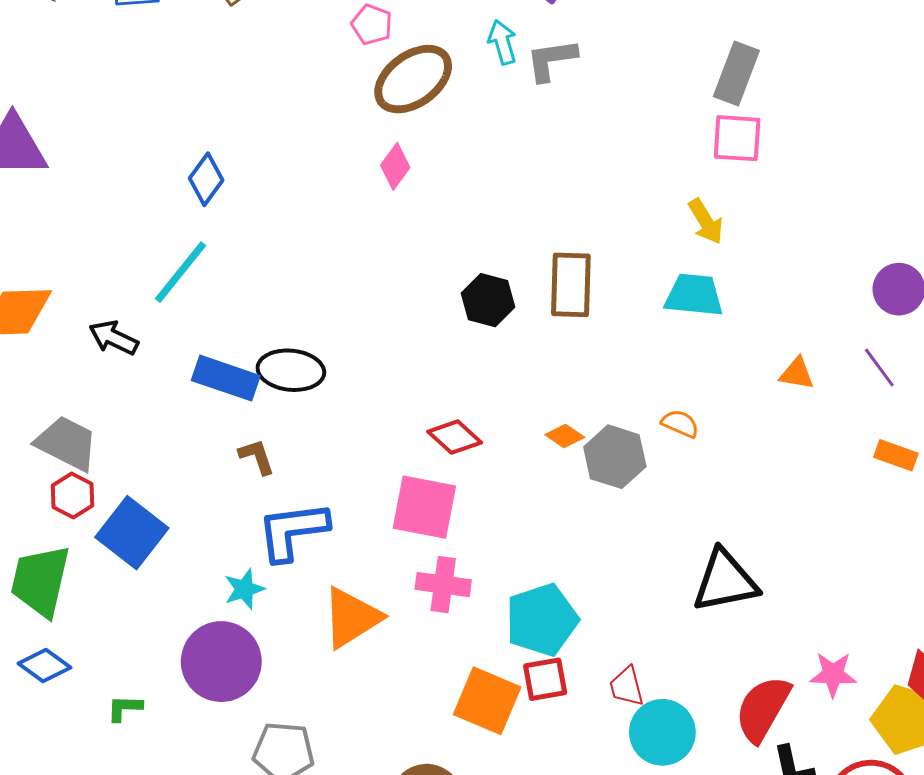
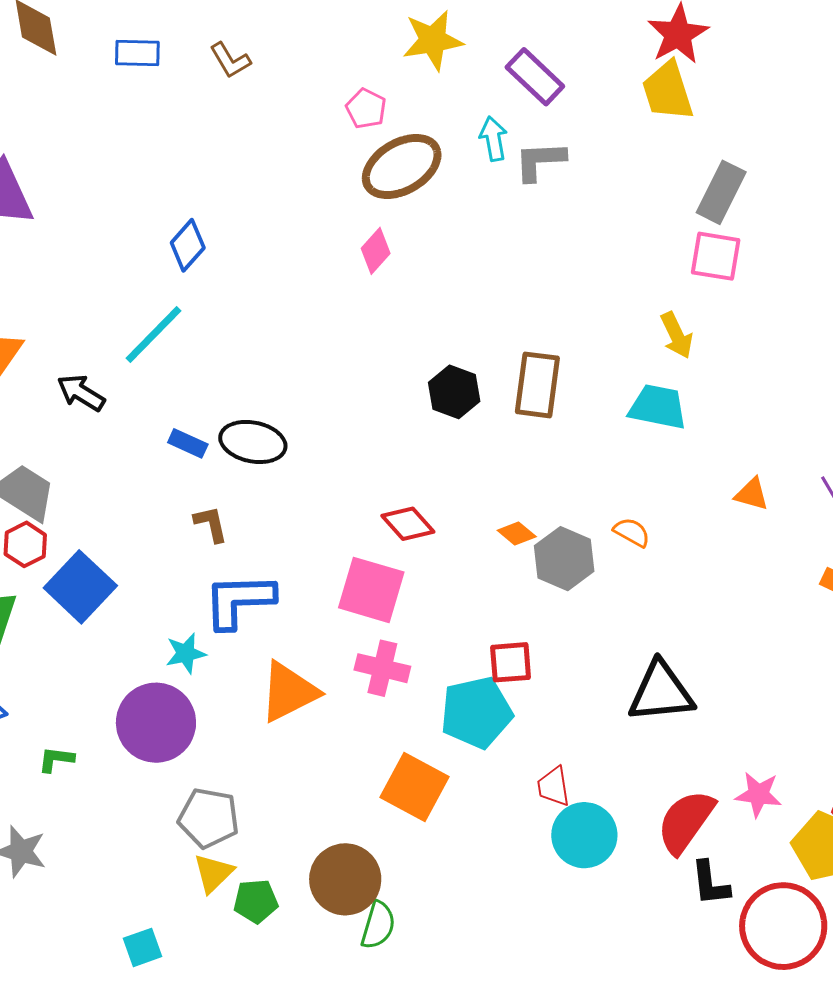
blue rectangle: (226, 378) -> (188, 443), size x0.6
red square: (545, 679) -> (511, 662), moved

